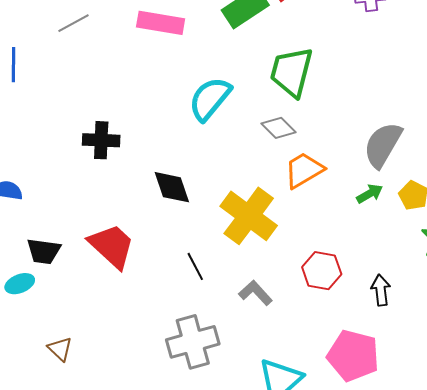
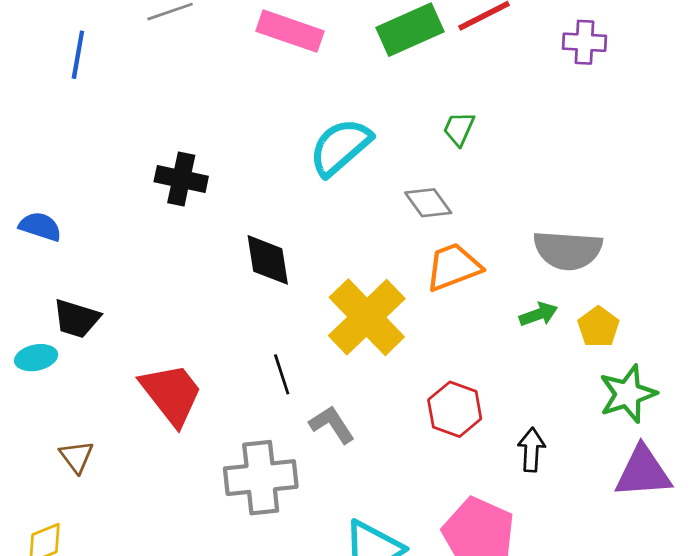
green trapezoid: (291, 72) -> (459, 129), size x0.5
gray semicircle: (383, 145) -> (568, 250), turned -126
red trapezoid: (112, 246) -> (171, 394), moved
gray L-shape: (255, 293) -> (332, 425), moved

